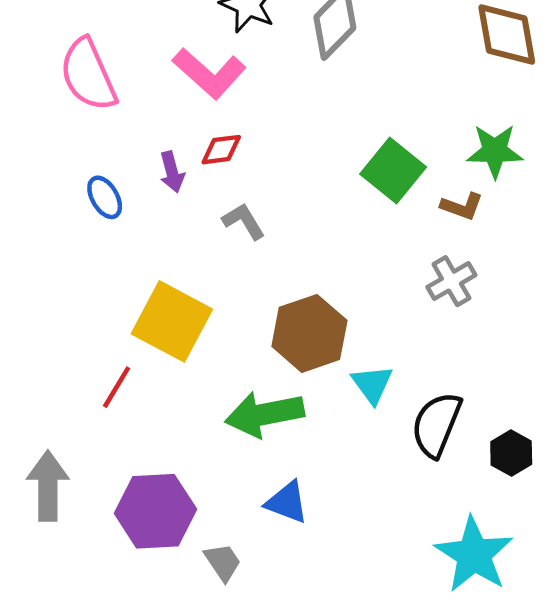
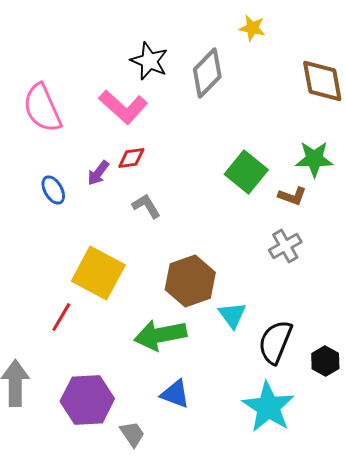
purple arrow: (172, 172) -> (98, 173), turned 52
cyan star: (474, 555) -> (268, 407), moved

